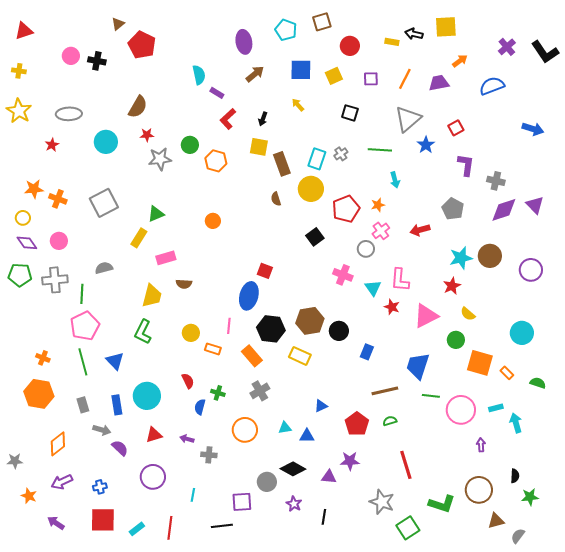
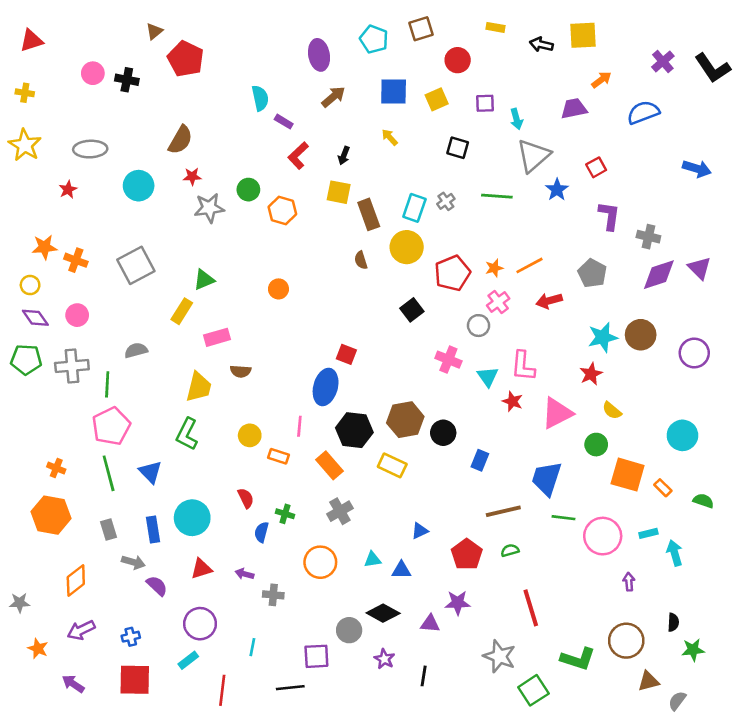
yellow rectangle: (392, 42) -> (496, 27), moved
orange line: (405, 79) -> (529, 265), moved, turned 35
cyan arrow: (395, 180) -> (516, 119), moved
cyan rectangle: (137, 529) -> (188, 660), moved

